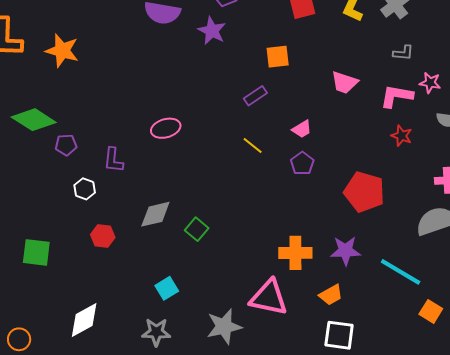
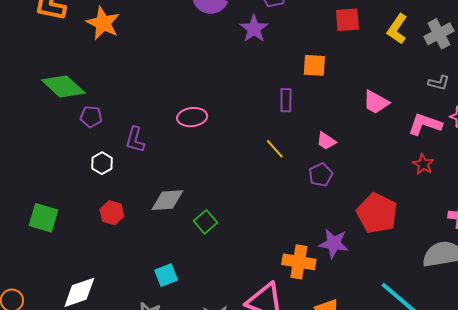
purple rectangle: (255, 96) -> (286, 100), turned -65
pink trapezoid: (302, 129) -> (326, 141), turned 55
purple star: (346, 251) -> (334, 243), moved

